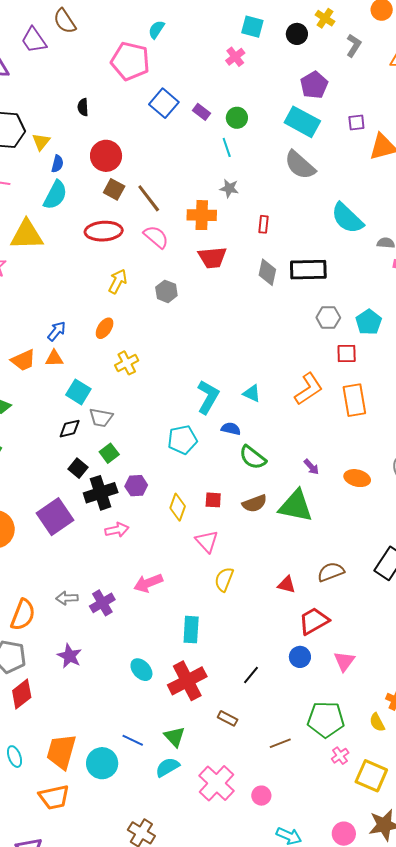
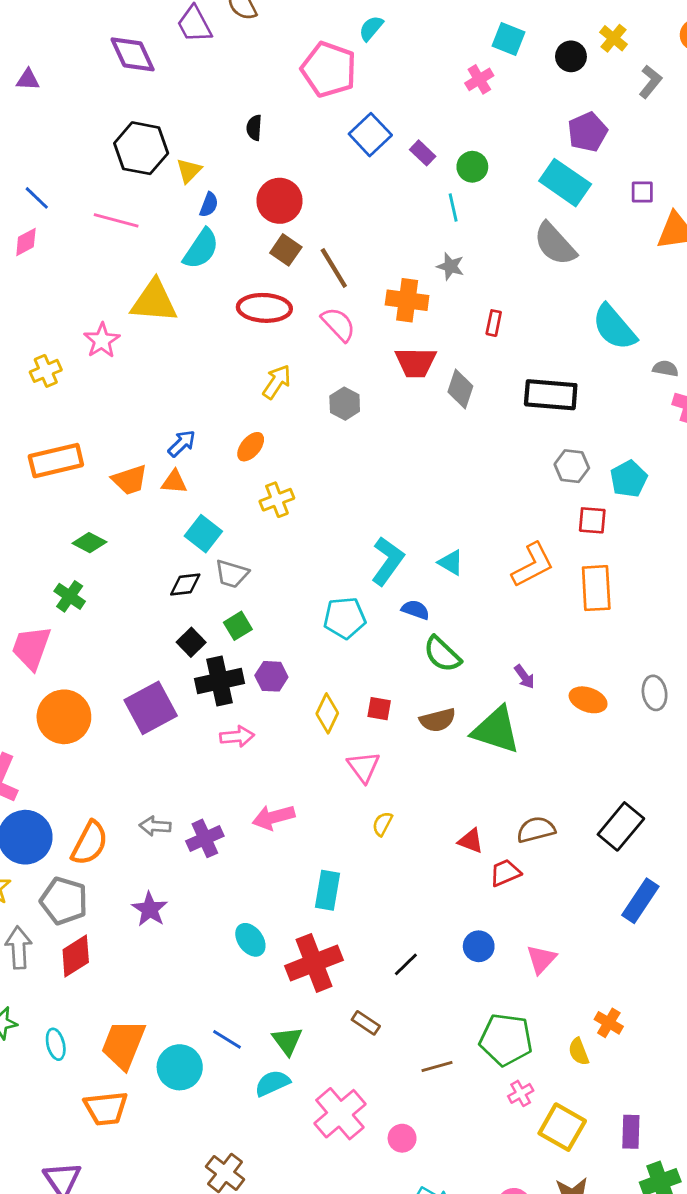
gray diamond: (267, 272) -> (460, 389), moved
yellow semicircle: (224, 579) -> (382, 824), size x0.7
red trapezoid: (314, 621) -> (505, 873), moved, size x0.7

